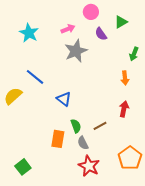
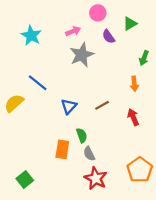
blue triangle: (64, 99) -> (69, 106), turned 35
red arrow: (124, 109) -> (133, 117), turned -35
brown line: (100, 126) -> (102, 105), moved

